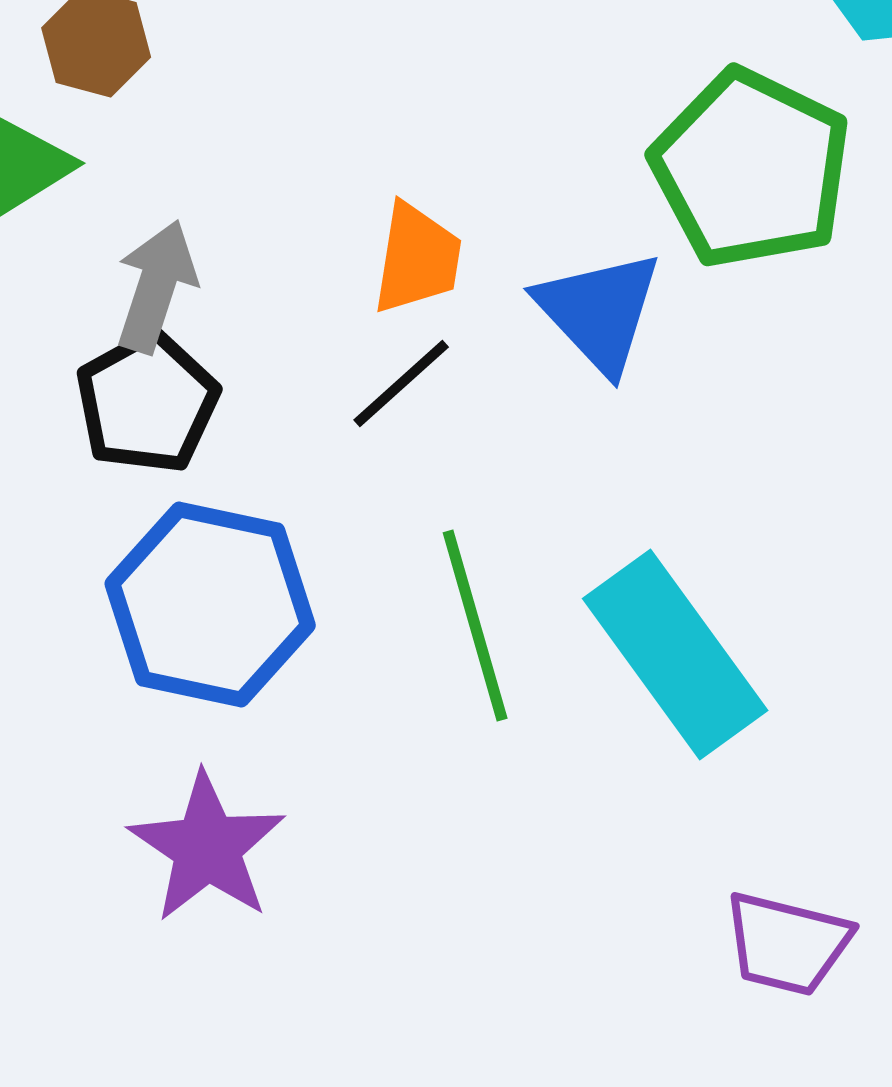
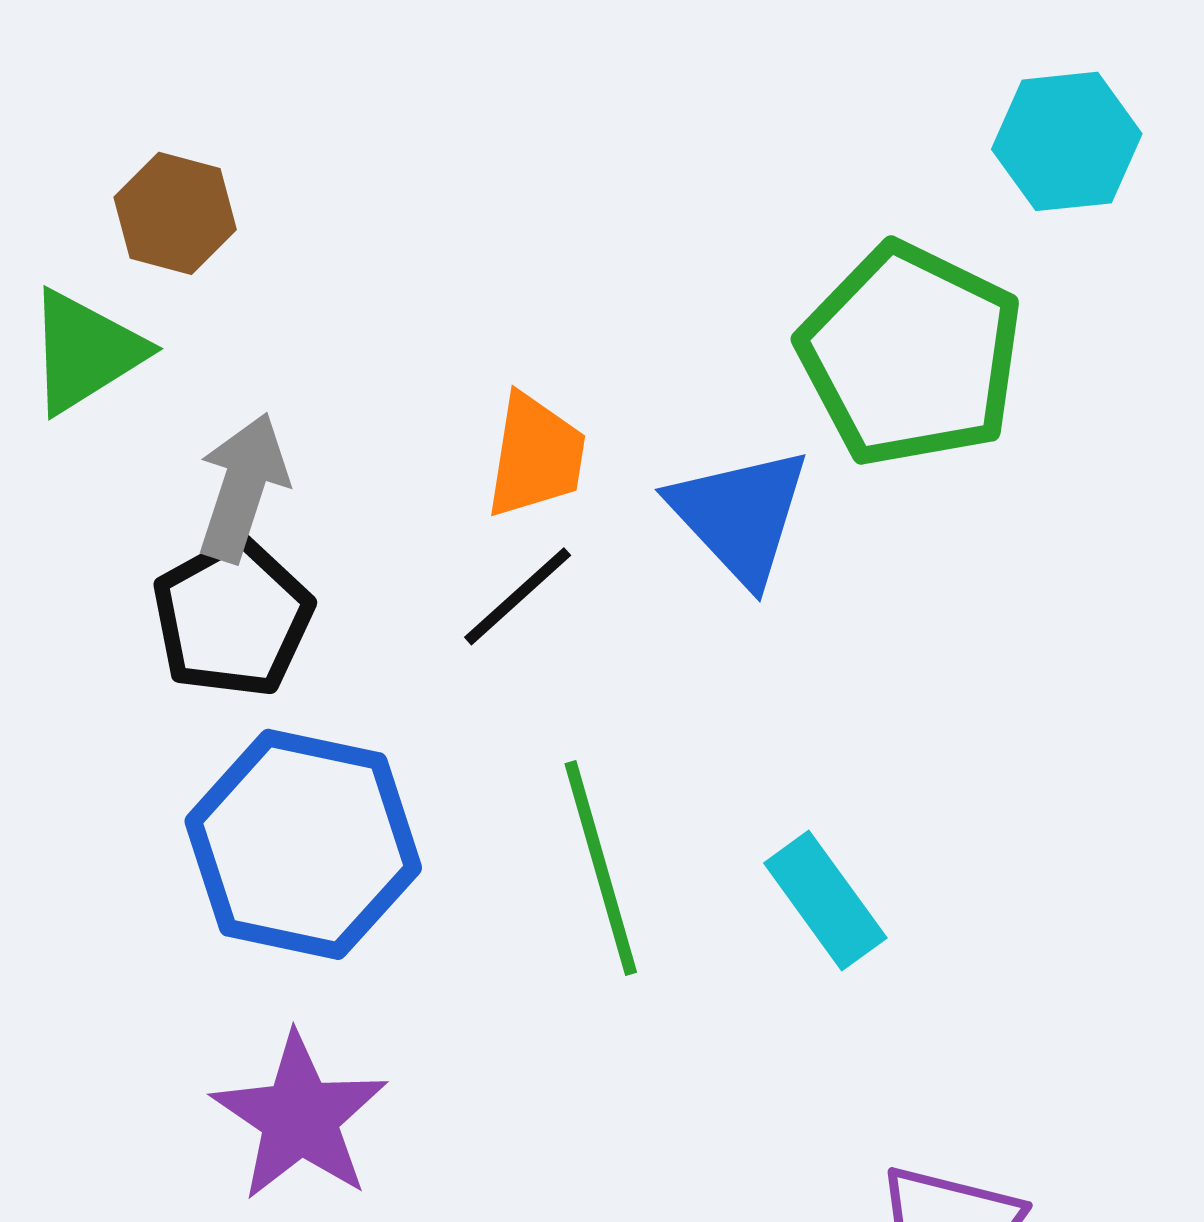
cyan rectangle: (675, 654) -> (825, 901), size x0.6

